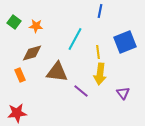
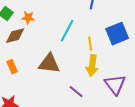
brown diamond: (32, 53) -> (15, 36), moved
purple line: (81, 91) -> (76, 92), moved
purple triangle: (123, 93) -> (115, 85), size x1.6

